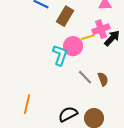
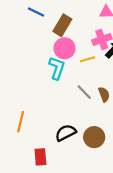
yellow line: (88, 37) -> (88, 59), moved
pink circle: (73, 46) -> (65, 48), moved

